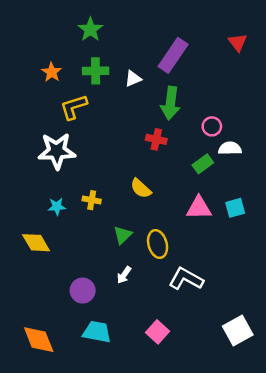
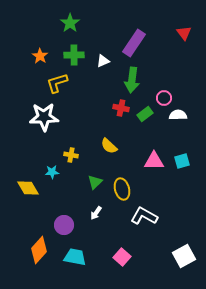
green rectangle: (203, 164) -> (145, 114), moved
cyan star: (57, 207) -> (52, 172), moved
orange diamond: (39, 340) -> (39, 250), moved, turned 64

